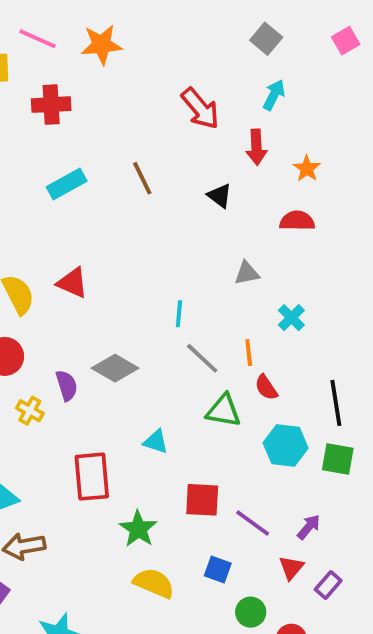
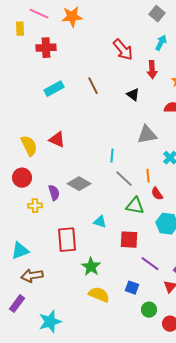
gray triangle: (247, 273) -> (147, 135), size x1.5
yellow cross: (30, 411) -> (35, 206), turned -32
red square: (202, 500) -> (129, 240), moved

